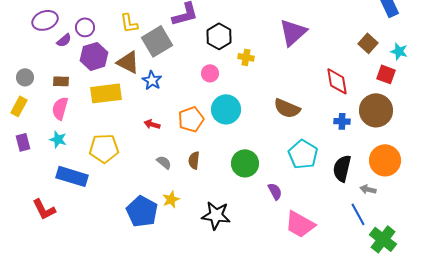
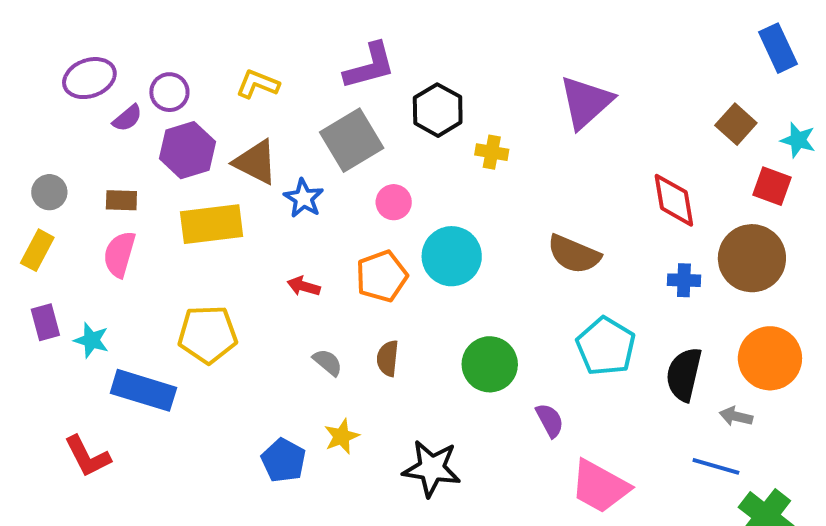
yellow L-shape: (129, 23) -> (258, 84), turned 120
gray square: (157, 41) -> (352, 140), moved
pink circle: (210, 73) -> (394, 202), moved
cyan star: (58, 139) -> (91, 340), moved
blue pentagon: (142, 211) -> (284, 460), size x0.7
blue line: (358, 214) -> (716, 466), turned -45

